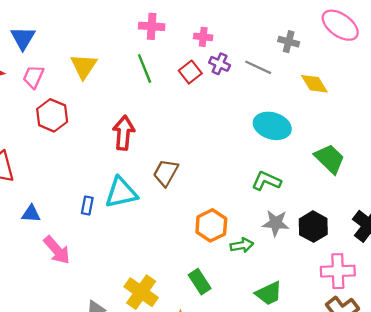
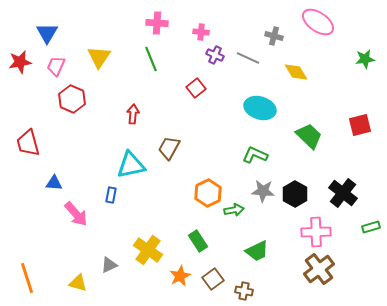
red square: (190, 72) -> (196, 88), moved
red arrow: (124, 133) -> (133, 114), size x0.7
blue rectangle: (87, 206) -> (111, 195), moved

